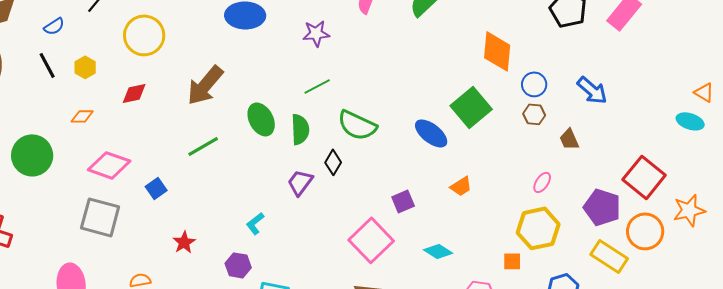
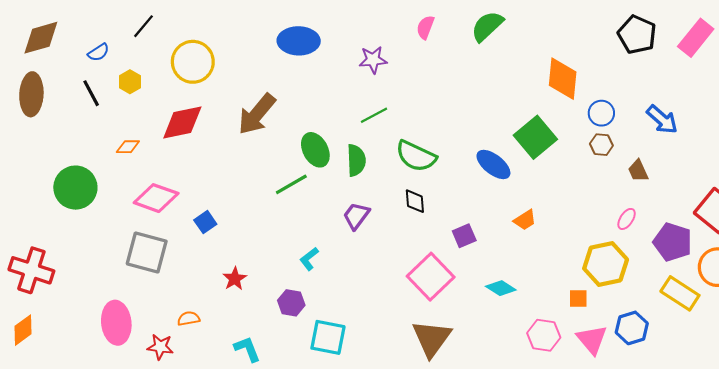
yellow hexagon: (85, 67) -> (130, 82), moved
red diamond: (134, 93) -> (182, 123), size x1.6
green line: (203, 146) -> (291, 184), moved
black diamond: (333, 162) -> (415, 201), moved, turned -35
pink ellipse: (542, 182) -> (627, 219), moved

